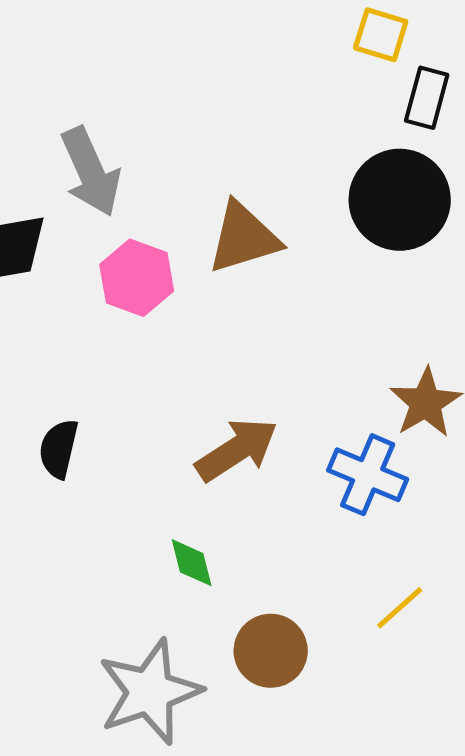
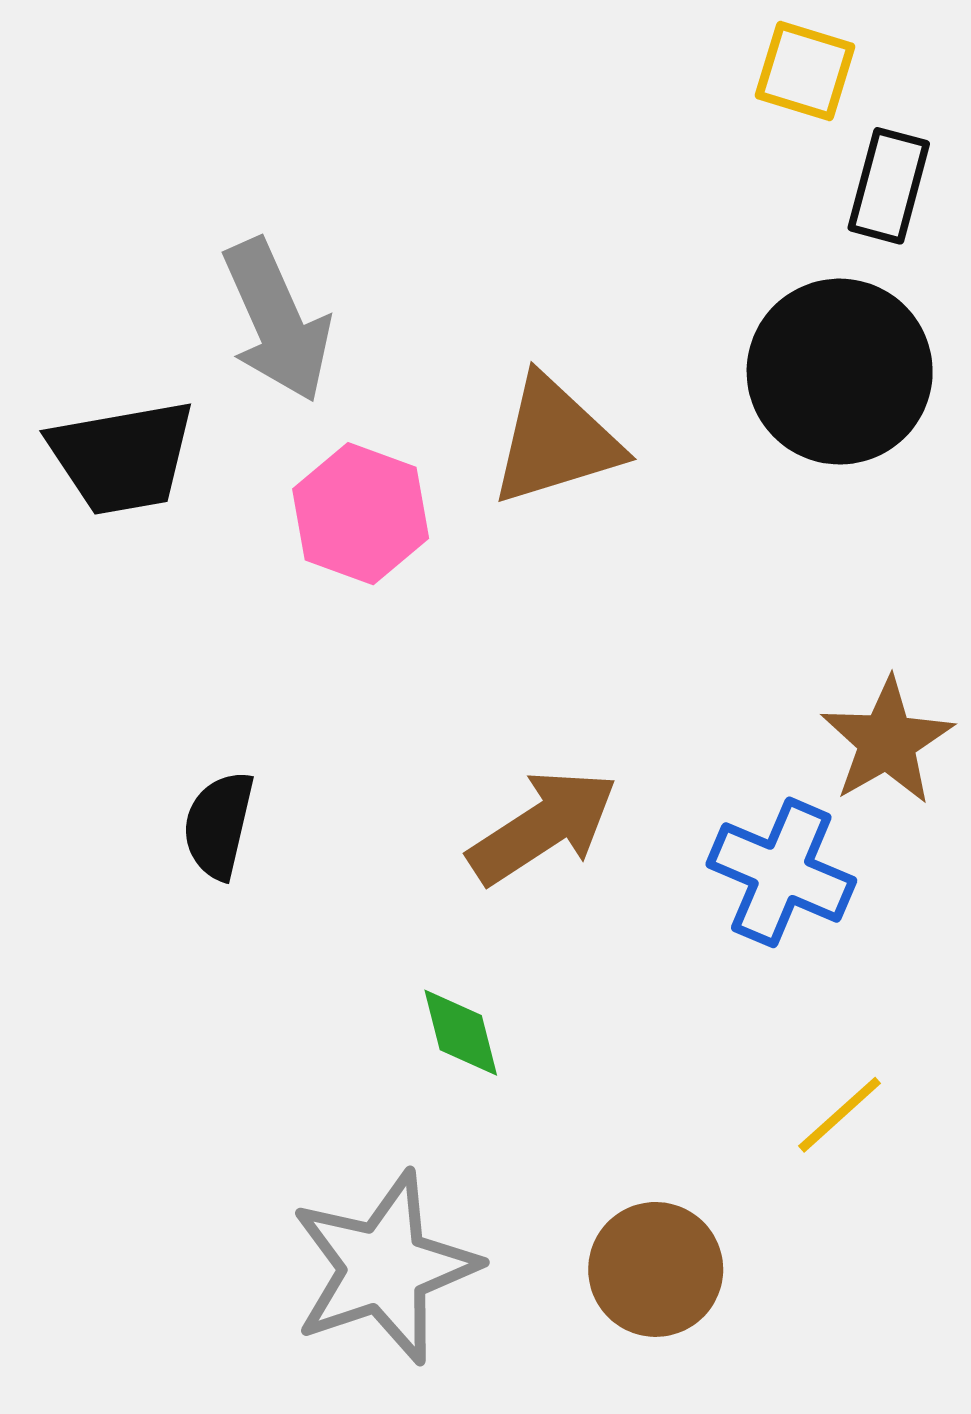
brown circle: (271, 651) -> (656, 1269), moved

